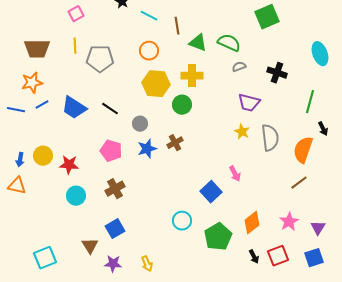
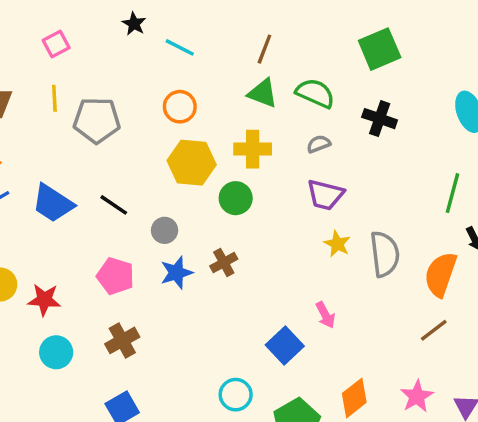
brown line: (177, 26) -> (264, 49), moved, turned 30
gray semicircle: (239, 67) -> (319, 144), moved
black cross: (277, 73) -> (380, 119), moved
purple trapezoid: (249, 103) -> (325, 195), moved

